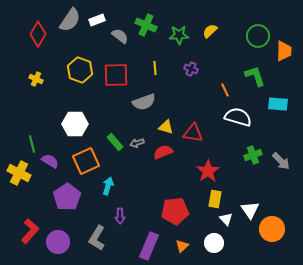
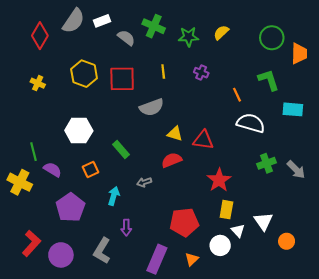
gray arrow: (137, 143) -> (144, 182), moved
orange square: (86, 161) -> (90, 170), size x0.6
orange circle: (272, 229) -> (287, 241), size x0.6
white circle: (214, 243) -> (220, 245), moved

